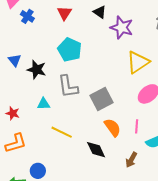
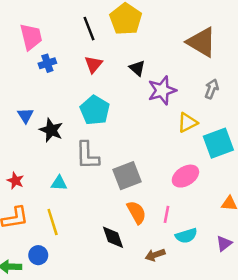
blue cross: (27, 16) -> (47, 63), turned 32
purple star: (122, 27) -> (162, 90), turned 30
yellow triangle: (138, 62) -> (187, 123), moved, size x0.7
cyan triangle: (44, 104) -> (59, 183), moved
yellow line: (62, 132) -> (53, 222), moved, turned 40
brown arrow: (131, 160) -> (155, 255), turned 35

